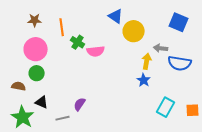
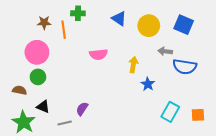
brown star: (35, 20) -> (44, 23), moved
yellow circle: (134, 31) -> (149, 26), moved
green cross: (78, 42) -> (78, 13), moved, turned -32
yellow arrow: (147, 61) -> (133, 65), moved

